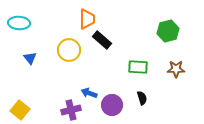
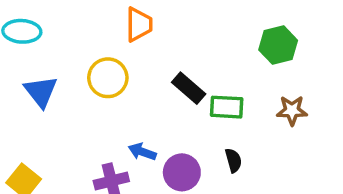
black rectangle: (102, 40) -> (189, 88), moved
blue triangle: (30, 58) -> (41, 92), size x1.5

